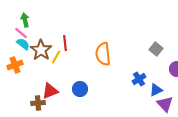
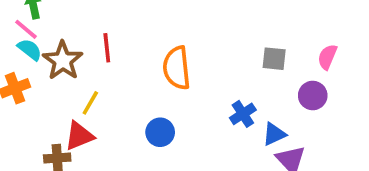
gray square: (156, 49) -> (274, 59), turned -32
yellow line: (56, 57) -> (90, 103), moved
blue circle: (80, 89) -> (160, 132), moved

